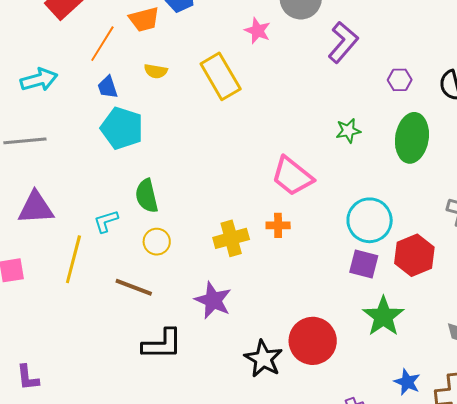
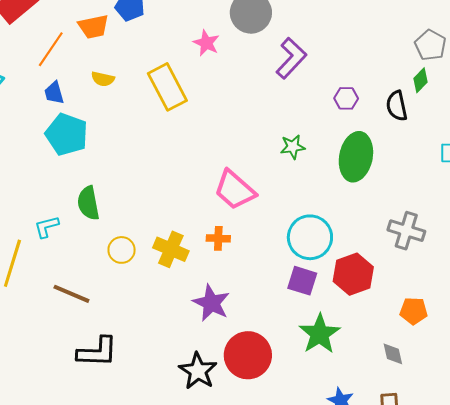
yellow cross: (231, 238) -> (171, 249), turned 36
yellow circle: (157, 242) -> (122, 250), moved
purple star: (213, 300) -> (211, 303), moved

